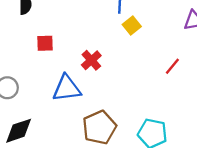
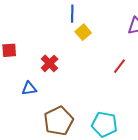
blue triangle: (67, 88) -> (29, 88), size x0.6

